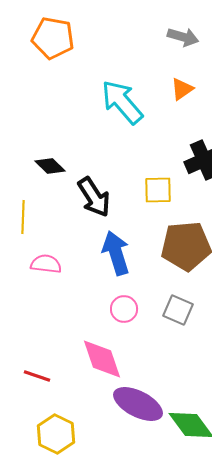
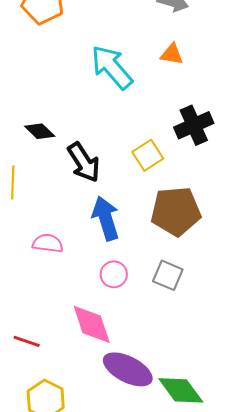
orange triangle: (182, 89) -> (172, 54), turned 45
yellow square: (158, 190) -> (148, 155), turned -32
pink semicircle: (46, 264) -> (48, 243), moved

